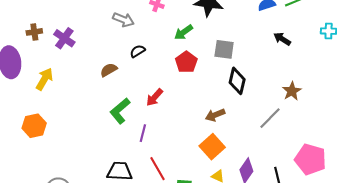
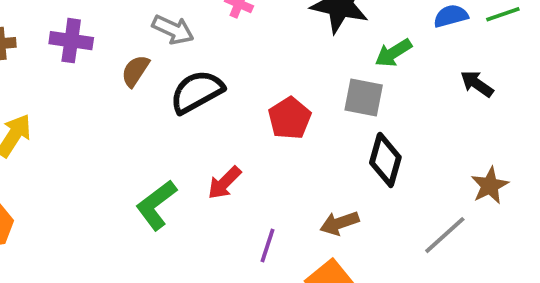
green arrow: (184, 32) -> (393, 53), moved
purple cross: (64, 38) -> (71, 41), moved, turned -30
black semicircle: (138, 51) -> (197, 92), size x1.8
brown semicircle: (109, 70) -> (135, 71), moved, turned -30
purple line: (143, 133) -> (267, 246), moved

